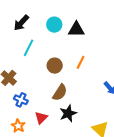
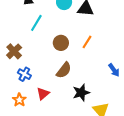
black star: (68, 113) -> (81, 93), moved

